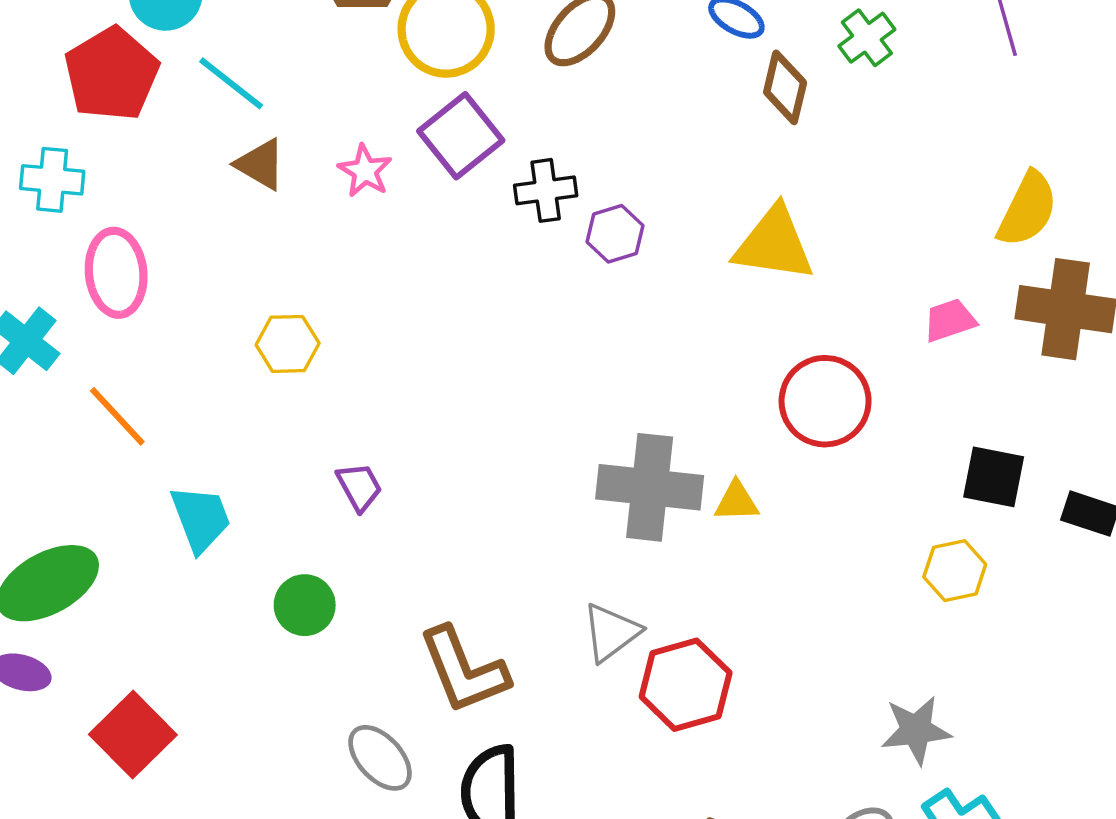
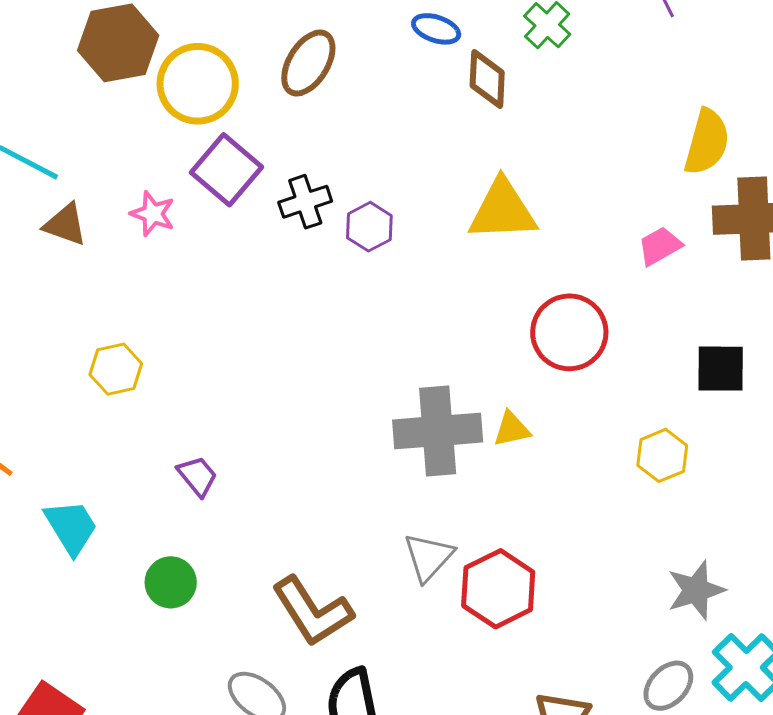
yellow hexagon: (955, 571) -> (662, 455), moved

